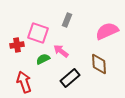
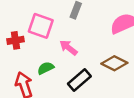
green semicircle: (43, 59) -> (46, 68), moved
brown diamond: (99, 64) -> (114, 63), turned -60

